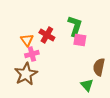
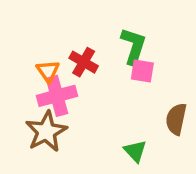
pink cross: (32, 54) -> (57, 96), size x1.5
green triangle: (87, 85) -> (135, 151), moved

